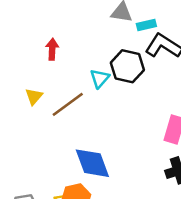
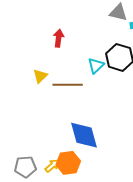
brown line: (68, 104) -> (68, 85), turned 32

